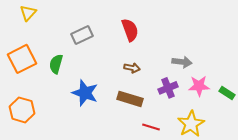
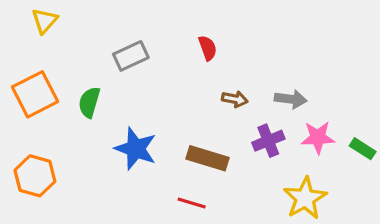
red semicircle: (130, 30) -> (208, 48), size x0.7
brown arrow: (132, 68) -> (235, 99), moved
red line: (151, 127) -> (192, 203), moved

